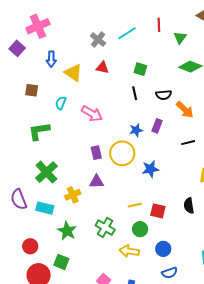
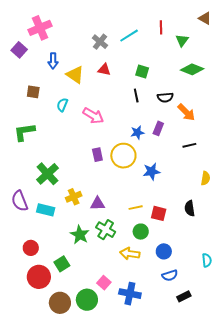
green L-shape: (39, 131) -> (24, 132), moved
purple triangle: (97, 182) -> (98, 204), moved
green star: (67, 231) -> (80, 235), moved
green square: (61, 262) -> (62, 264), turned 35

